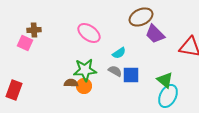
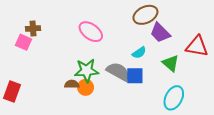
cyan semicircle: (119, 53) -> (139, 53), moved
gray semicircle: (115, 71) -> (118, 72), size x1.6
green triangle: (165, 80) -> (171, 63), moved

